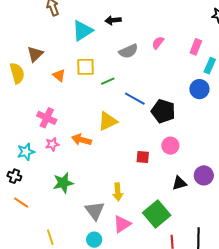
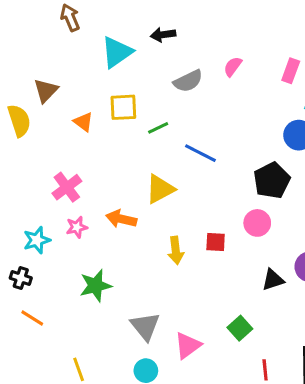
black pentagon: (163, 111) -> (272, 180), moved, turned 30
pink cross: (47, 118) -> (67, 187), turned 30
yellow arrow: (118, 192) -> (176, 250), moved
green square: (157, 214) -> (240, 328), size x0.6

